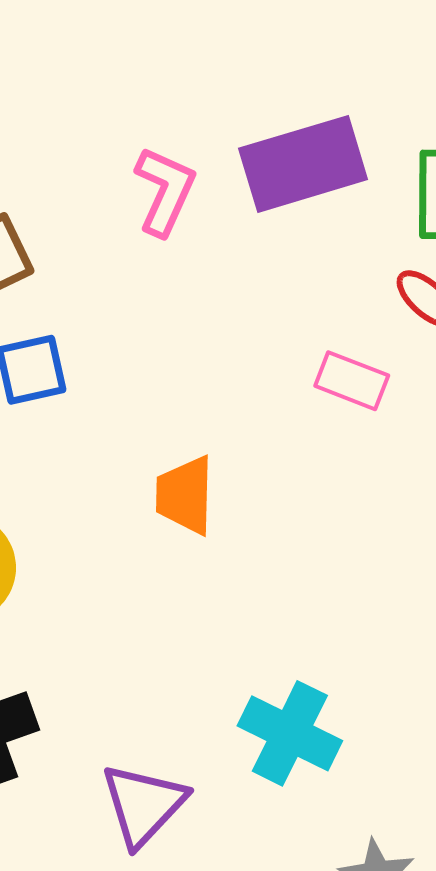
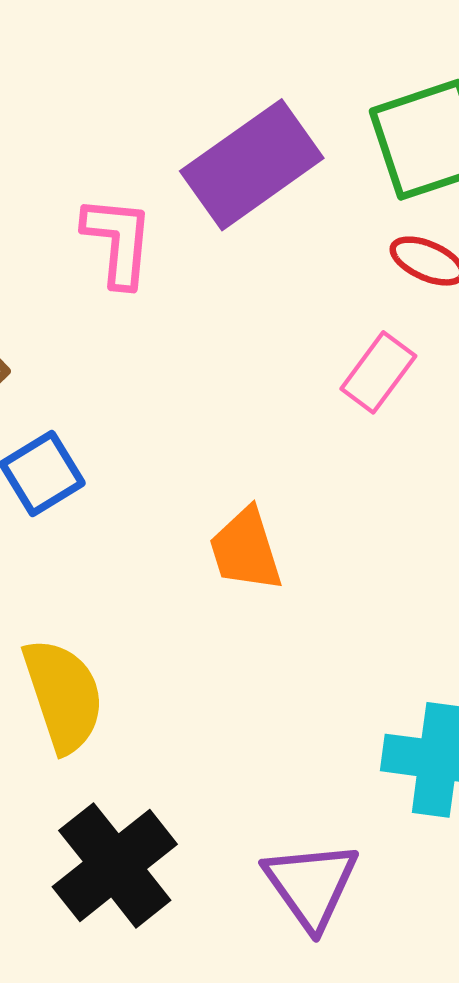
pink rectangle: (352, 381) -> (378, 372), turned -56

